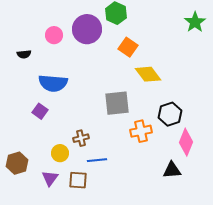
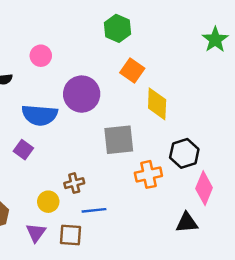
purple circle: (87, 29) -> (82, 94), moved
yellow diamond: (148, 74) -> (157, 104), turned 40

